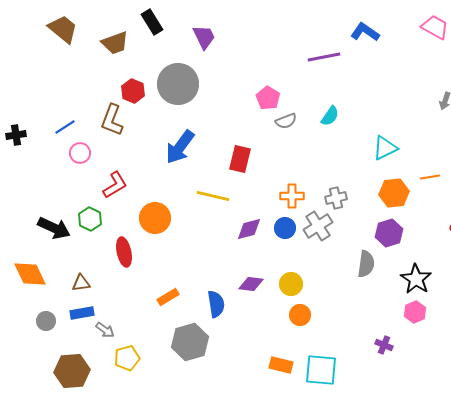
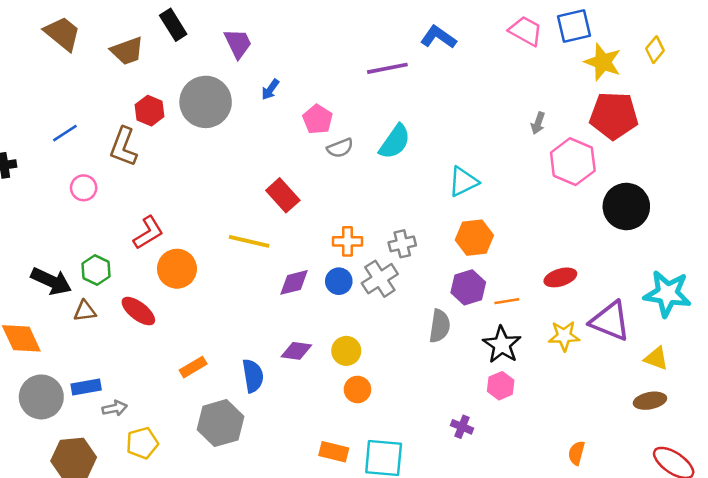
cyan semicircle: (330, 116) -> (395, 142), size x1.4
blue line: (65, 127) -> (65, 133), moved
blue arrow: (180, 147) -> (270, 89), moved, size x0.5
red rectangle: (240, 159) -> (283, 195), turned -56
orange line: (430, 177) -> (507, 301), moved
red L-shape: (115, 185) -> (148, 233), moved
red ellipse: (124, 252) -> (138, 311), turned -40
brown triangle: (81, 283) -> (85, 311), moved
gray circle: (46, 321) -> (41, 397), size x1.8
gray arrow: (105, 330) -> (115, 408), turned -48

